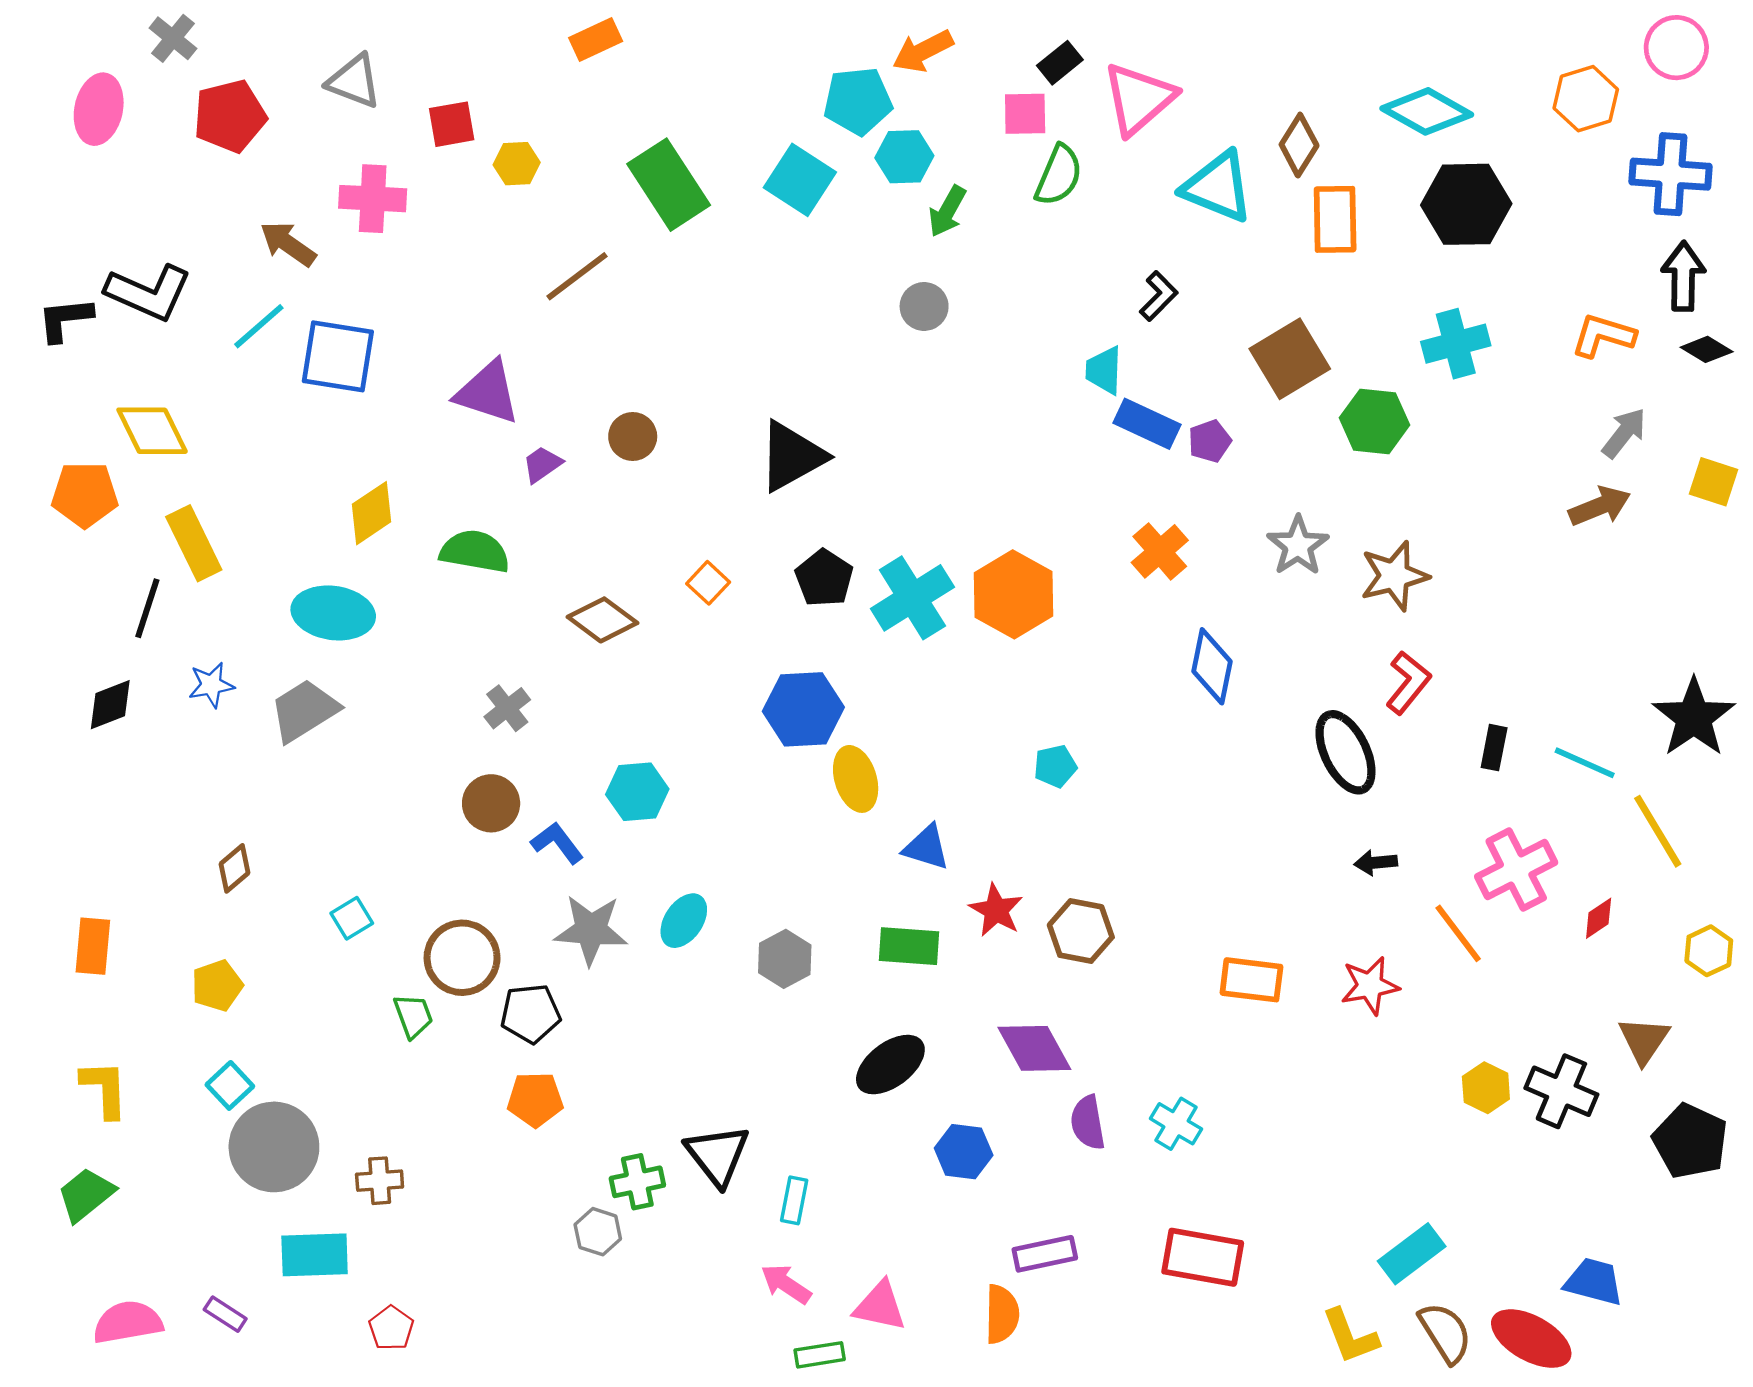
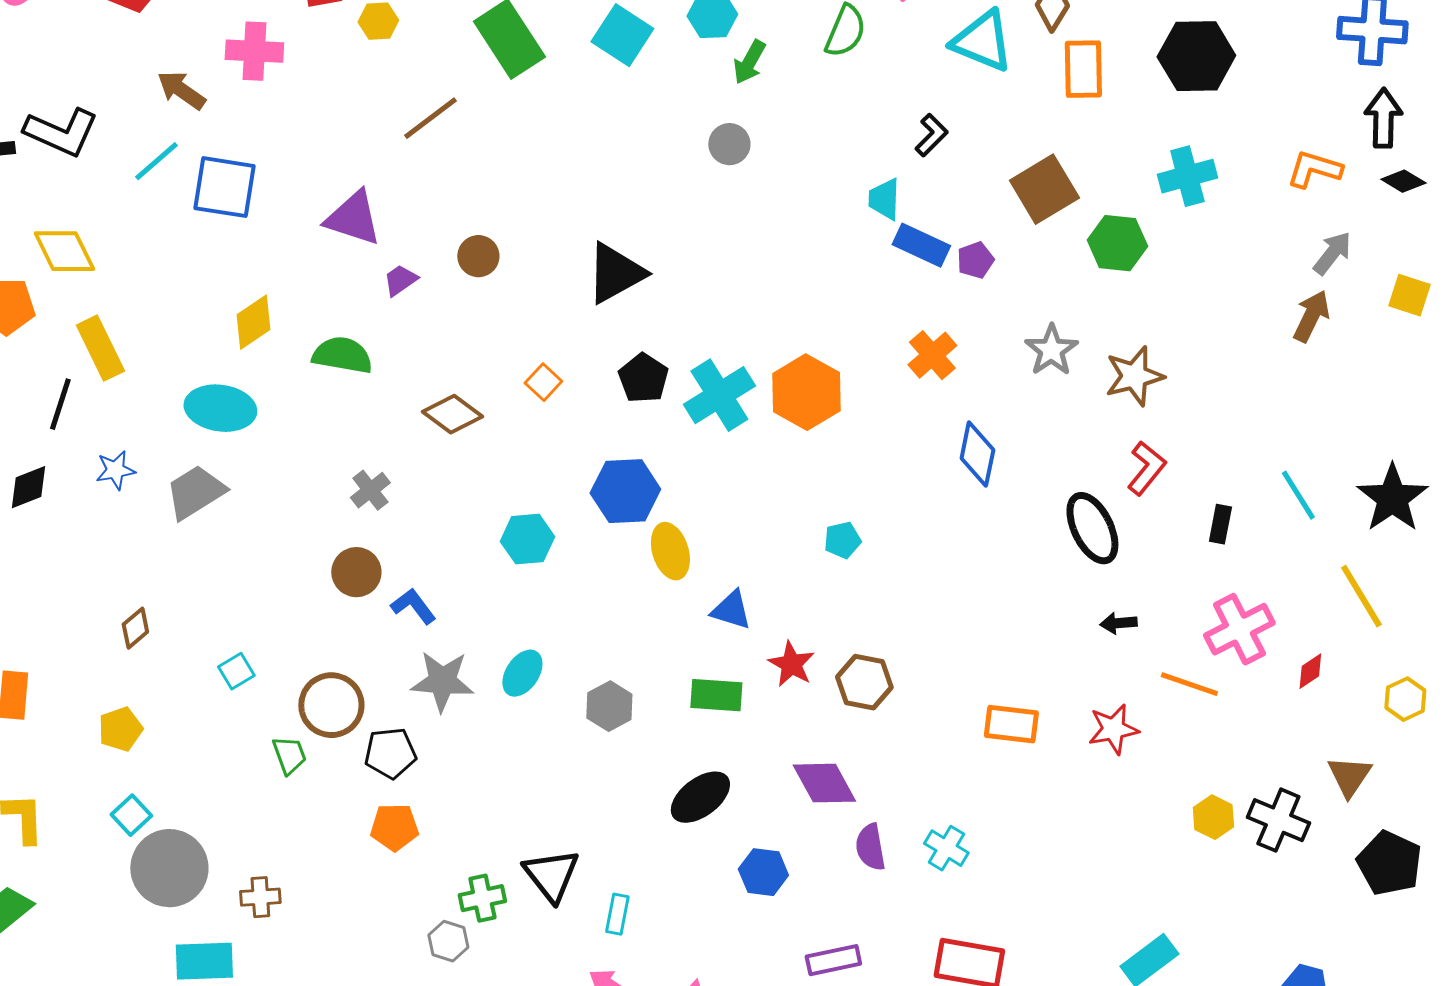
brown arrow: (1600, 506) -> (1311, 316), turned -42
cyan line: (1585, 763) -> (1298, 495), moved, turned 34
cyan hexagon: (637, 792) -> (527, 539), moved
orange line: (1458, 933) -> (1189, 684), turned -34

